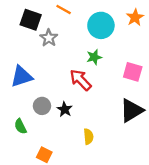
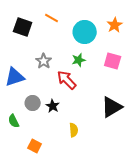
gray star: (49, 38) -> (44, 61), moved
pink square: (133, 72) -> (113, 61), moved

